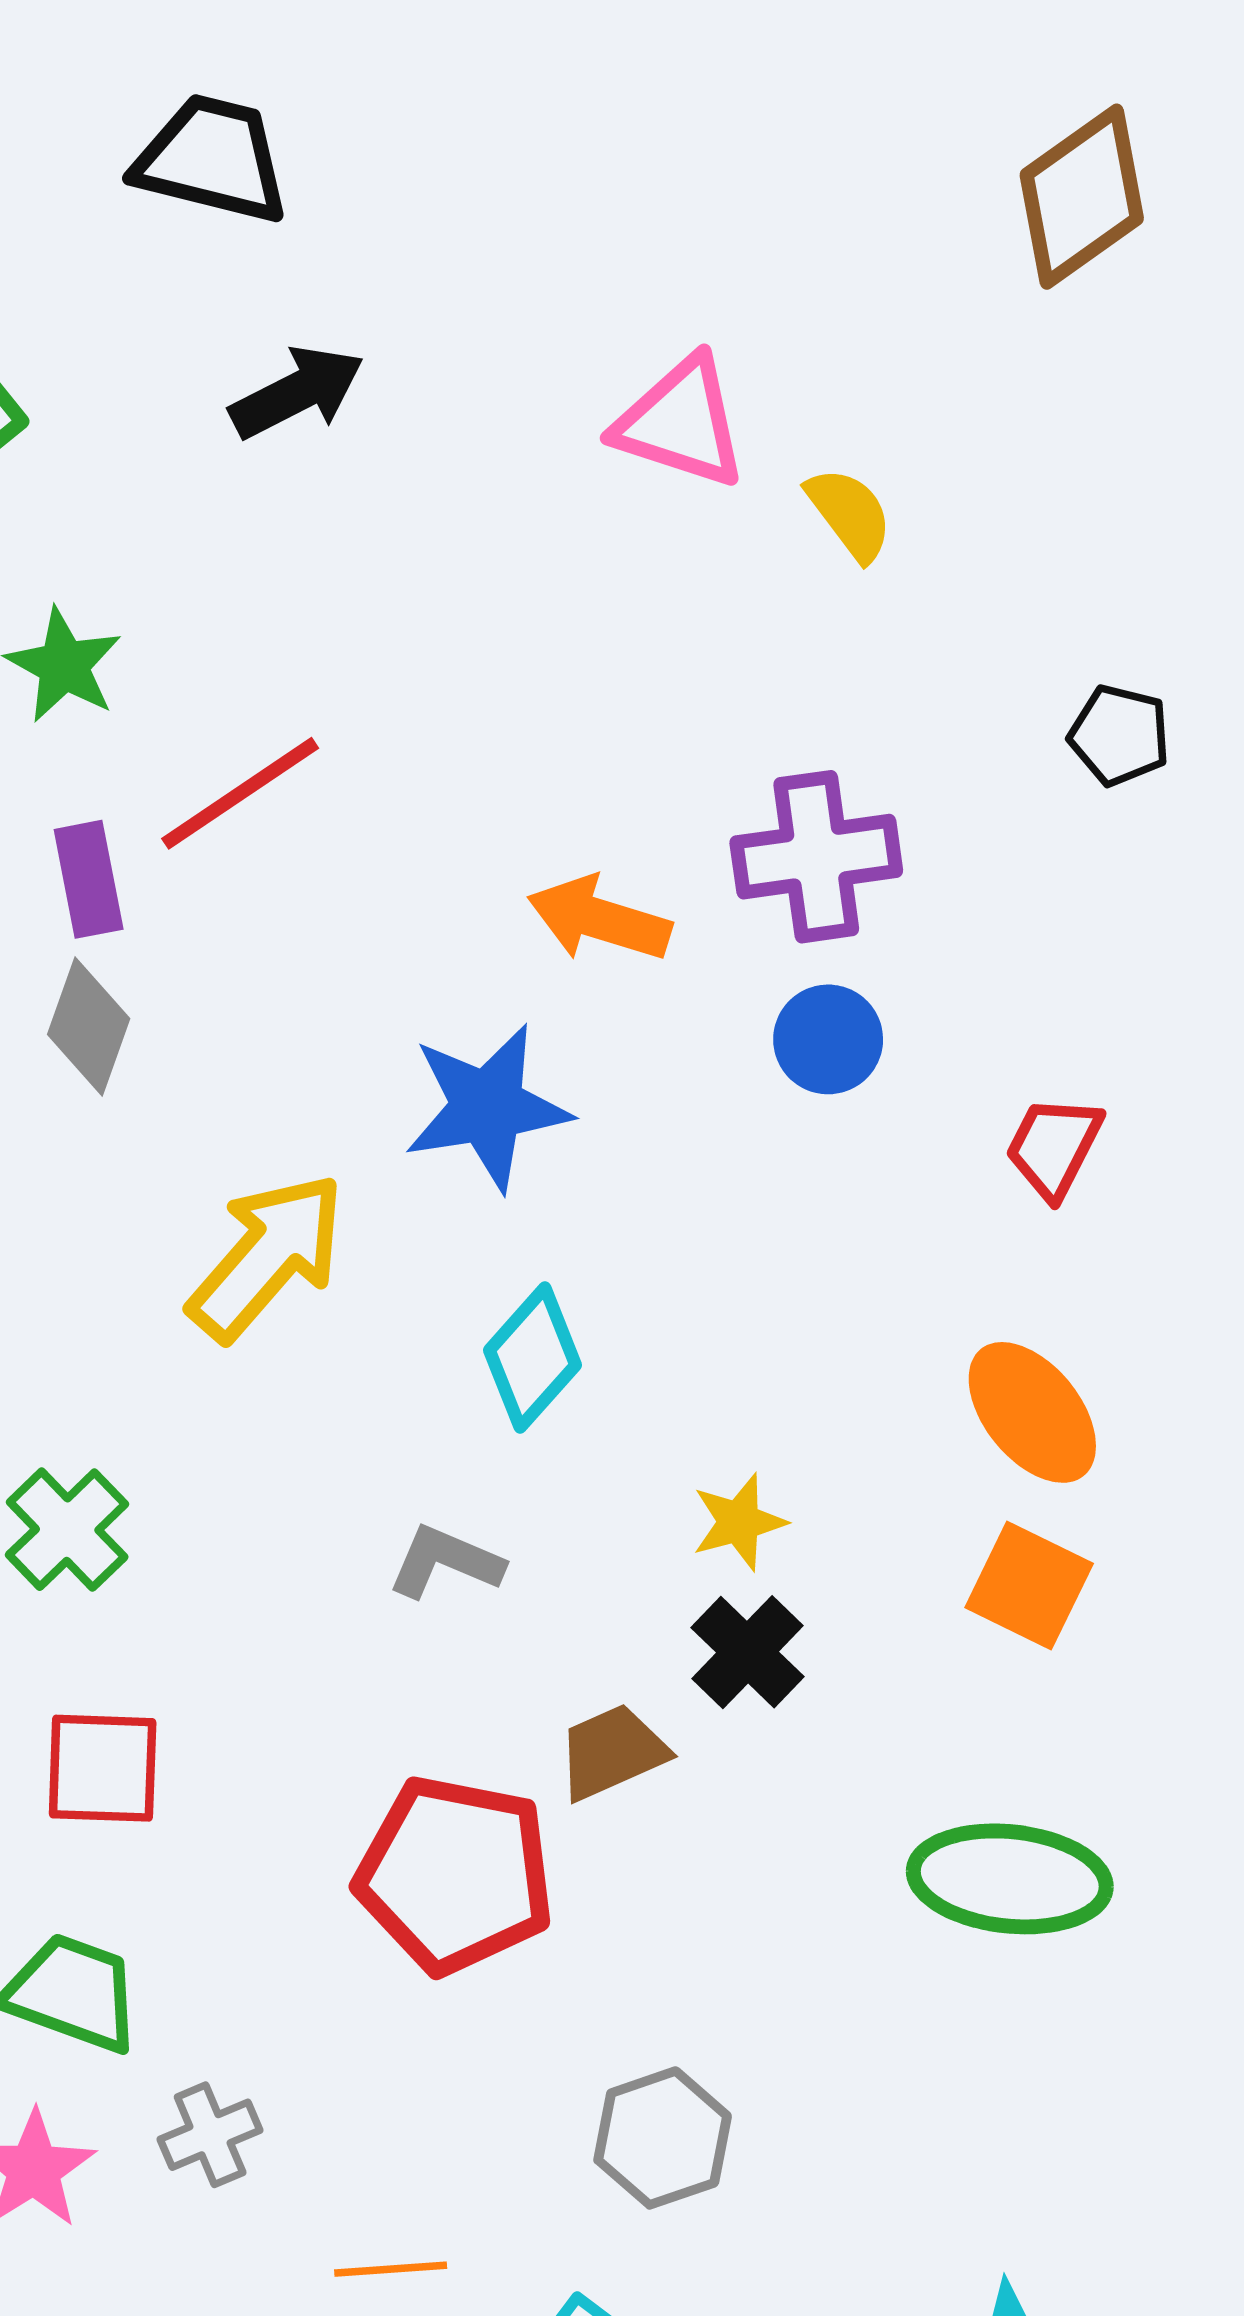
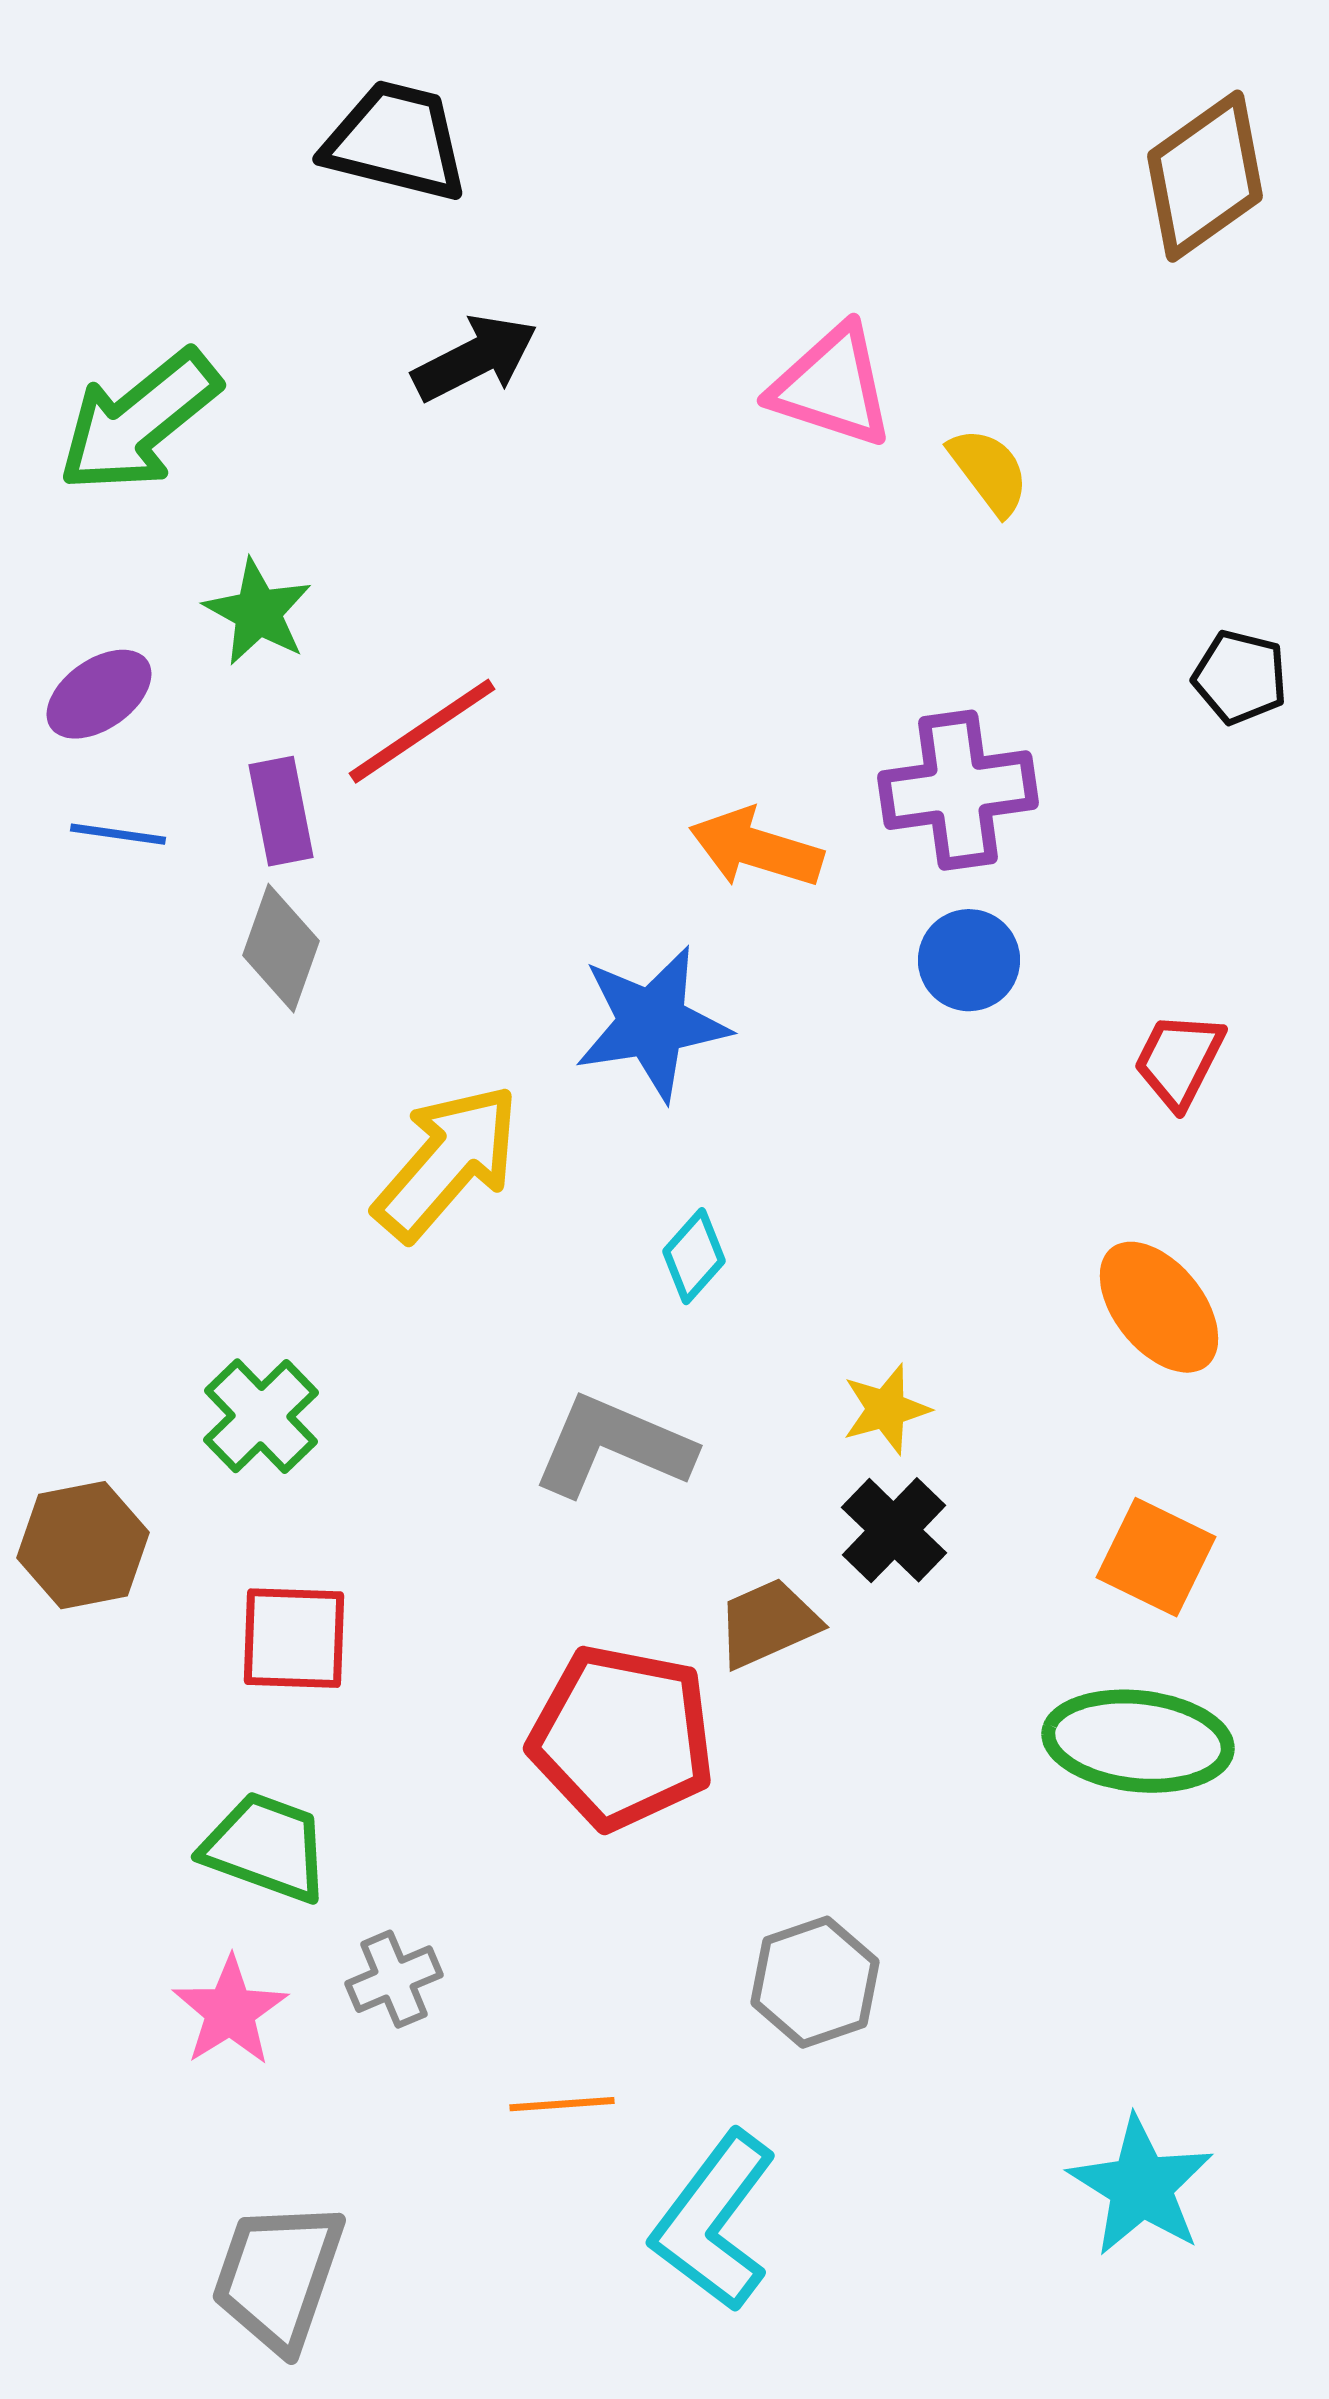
cyan diamond: (532, 1358) -> (694, 1256), size x0.7
gray L-shape: (445, 1562) -> (613, 1446), size x1.5
orange square: (1029, 1585) -> (1156, 1557), moved

